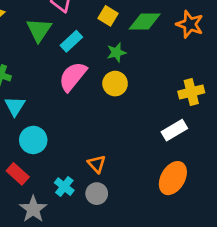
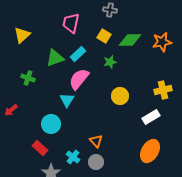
orange star: (190, 24) -> (162, 42), turned -30
green triangle: (39, 30) -> (55, 58), moved, turned 36
yellow circle: (115, 84) -> (120, 96), moved
cyan triangle: (15, 106) -> (67, 100), moved

